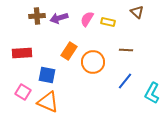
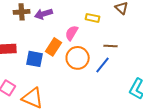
pink semicircle: (87, 19) -> (72, 33), moved
blue square: (47, 75) -> (35, 59), moved
blue line: (125, 81) -> (103, 65), moved

